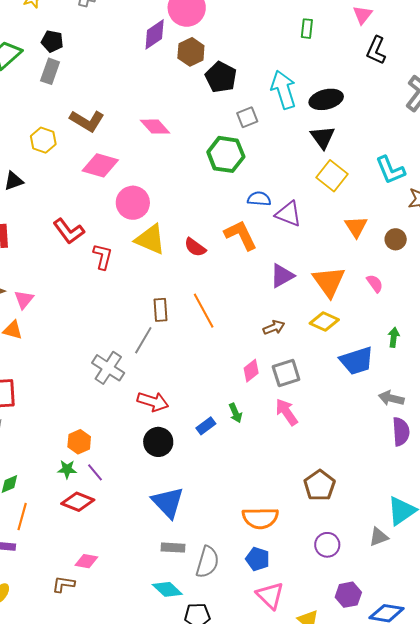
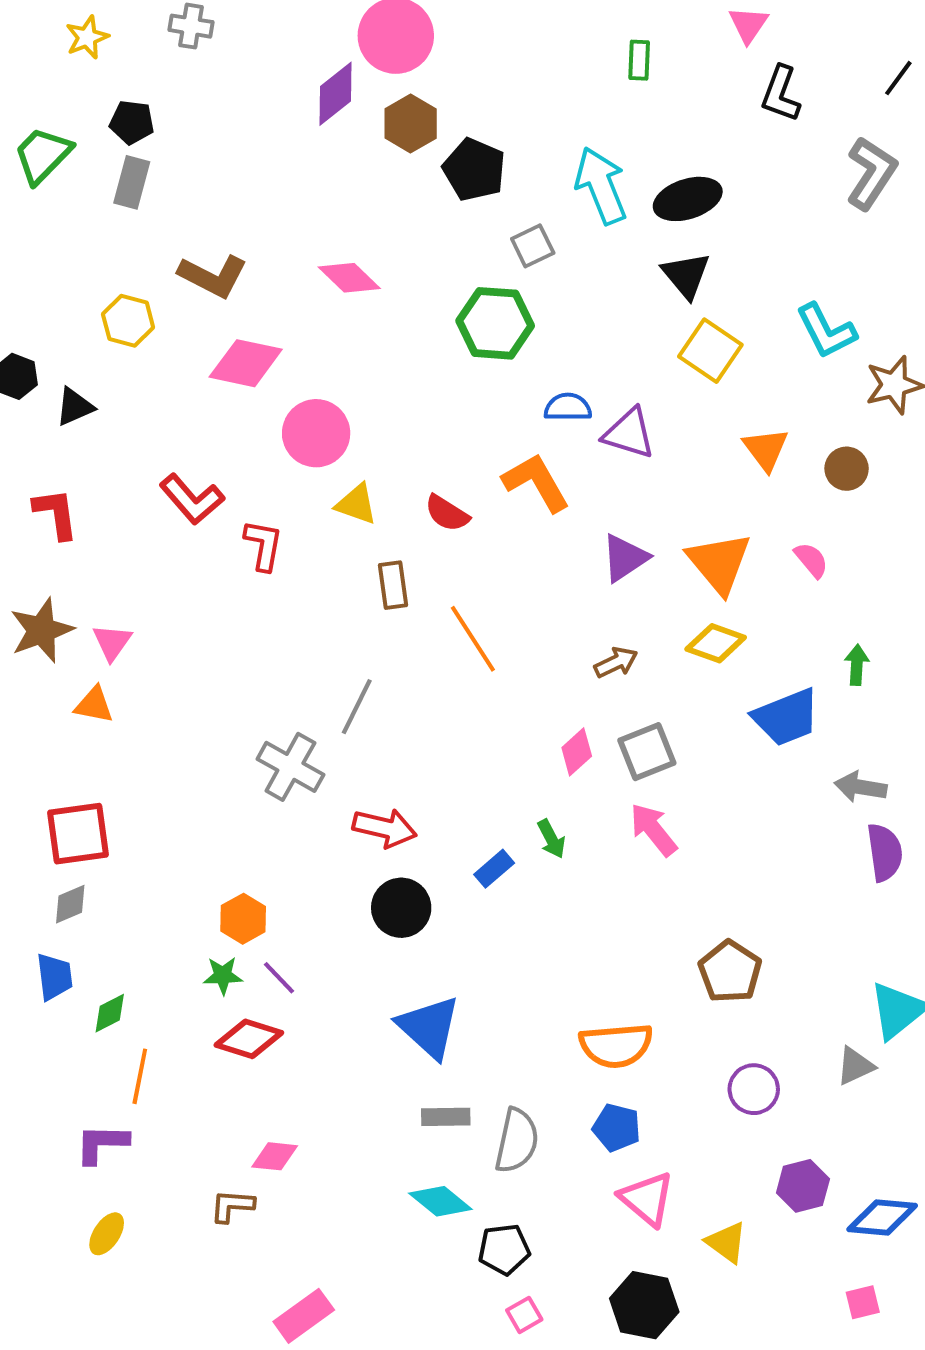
yellow triangle: (150, 239) -> (356, 504), size x0.7
brown rectangle: (161, 310) -> (393, 585), moved

